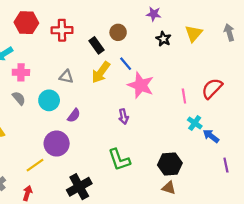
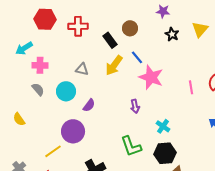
cyan cross: (195, 123) -> (163, 126), moved
black hexagon: (170, 164) -> (165, 153), moved

